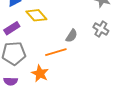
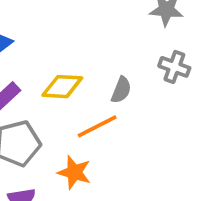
yellow diamond: (36, 15) -> (62, 87), moved, turned -35

